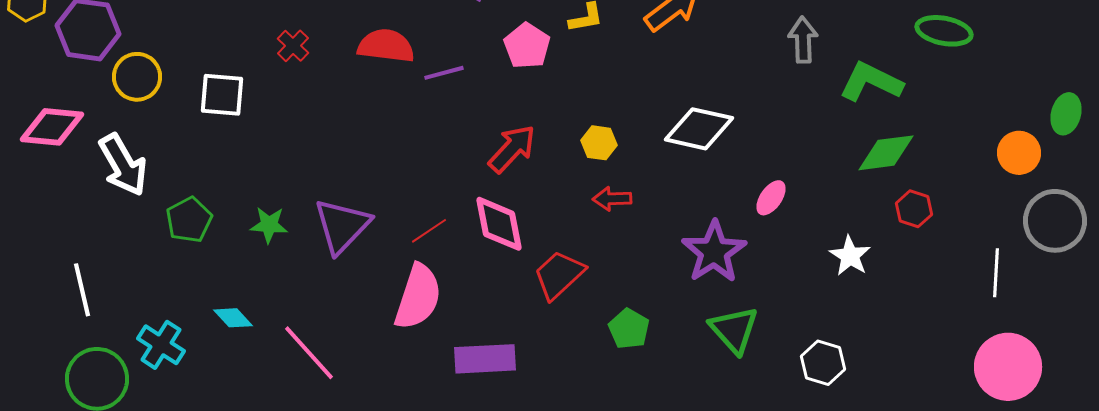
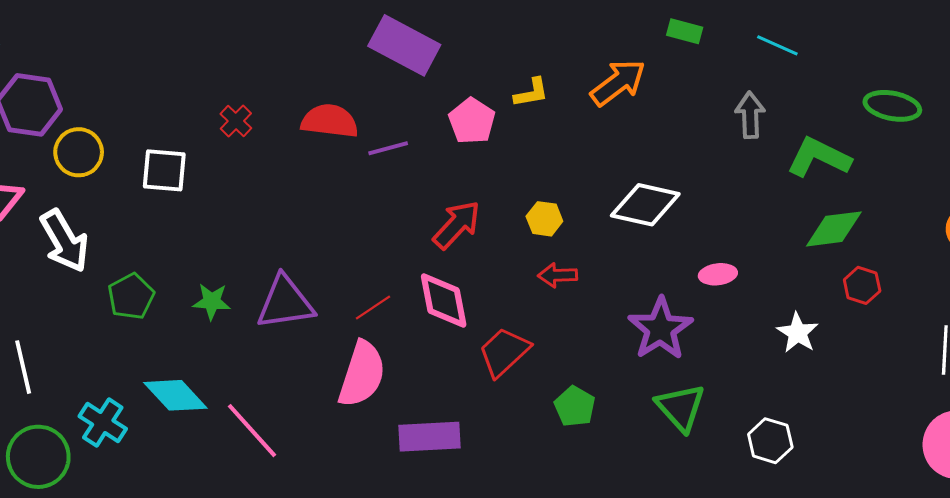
pink ellipse: (771, 198) -> (718, 274), turned 48
purple triangle: (342, 226) -> (285, 303), turned 38
cyan diamond: (233, 318) -> (175, 395), size x1.6

